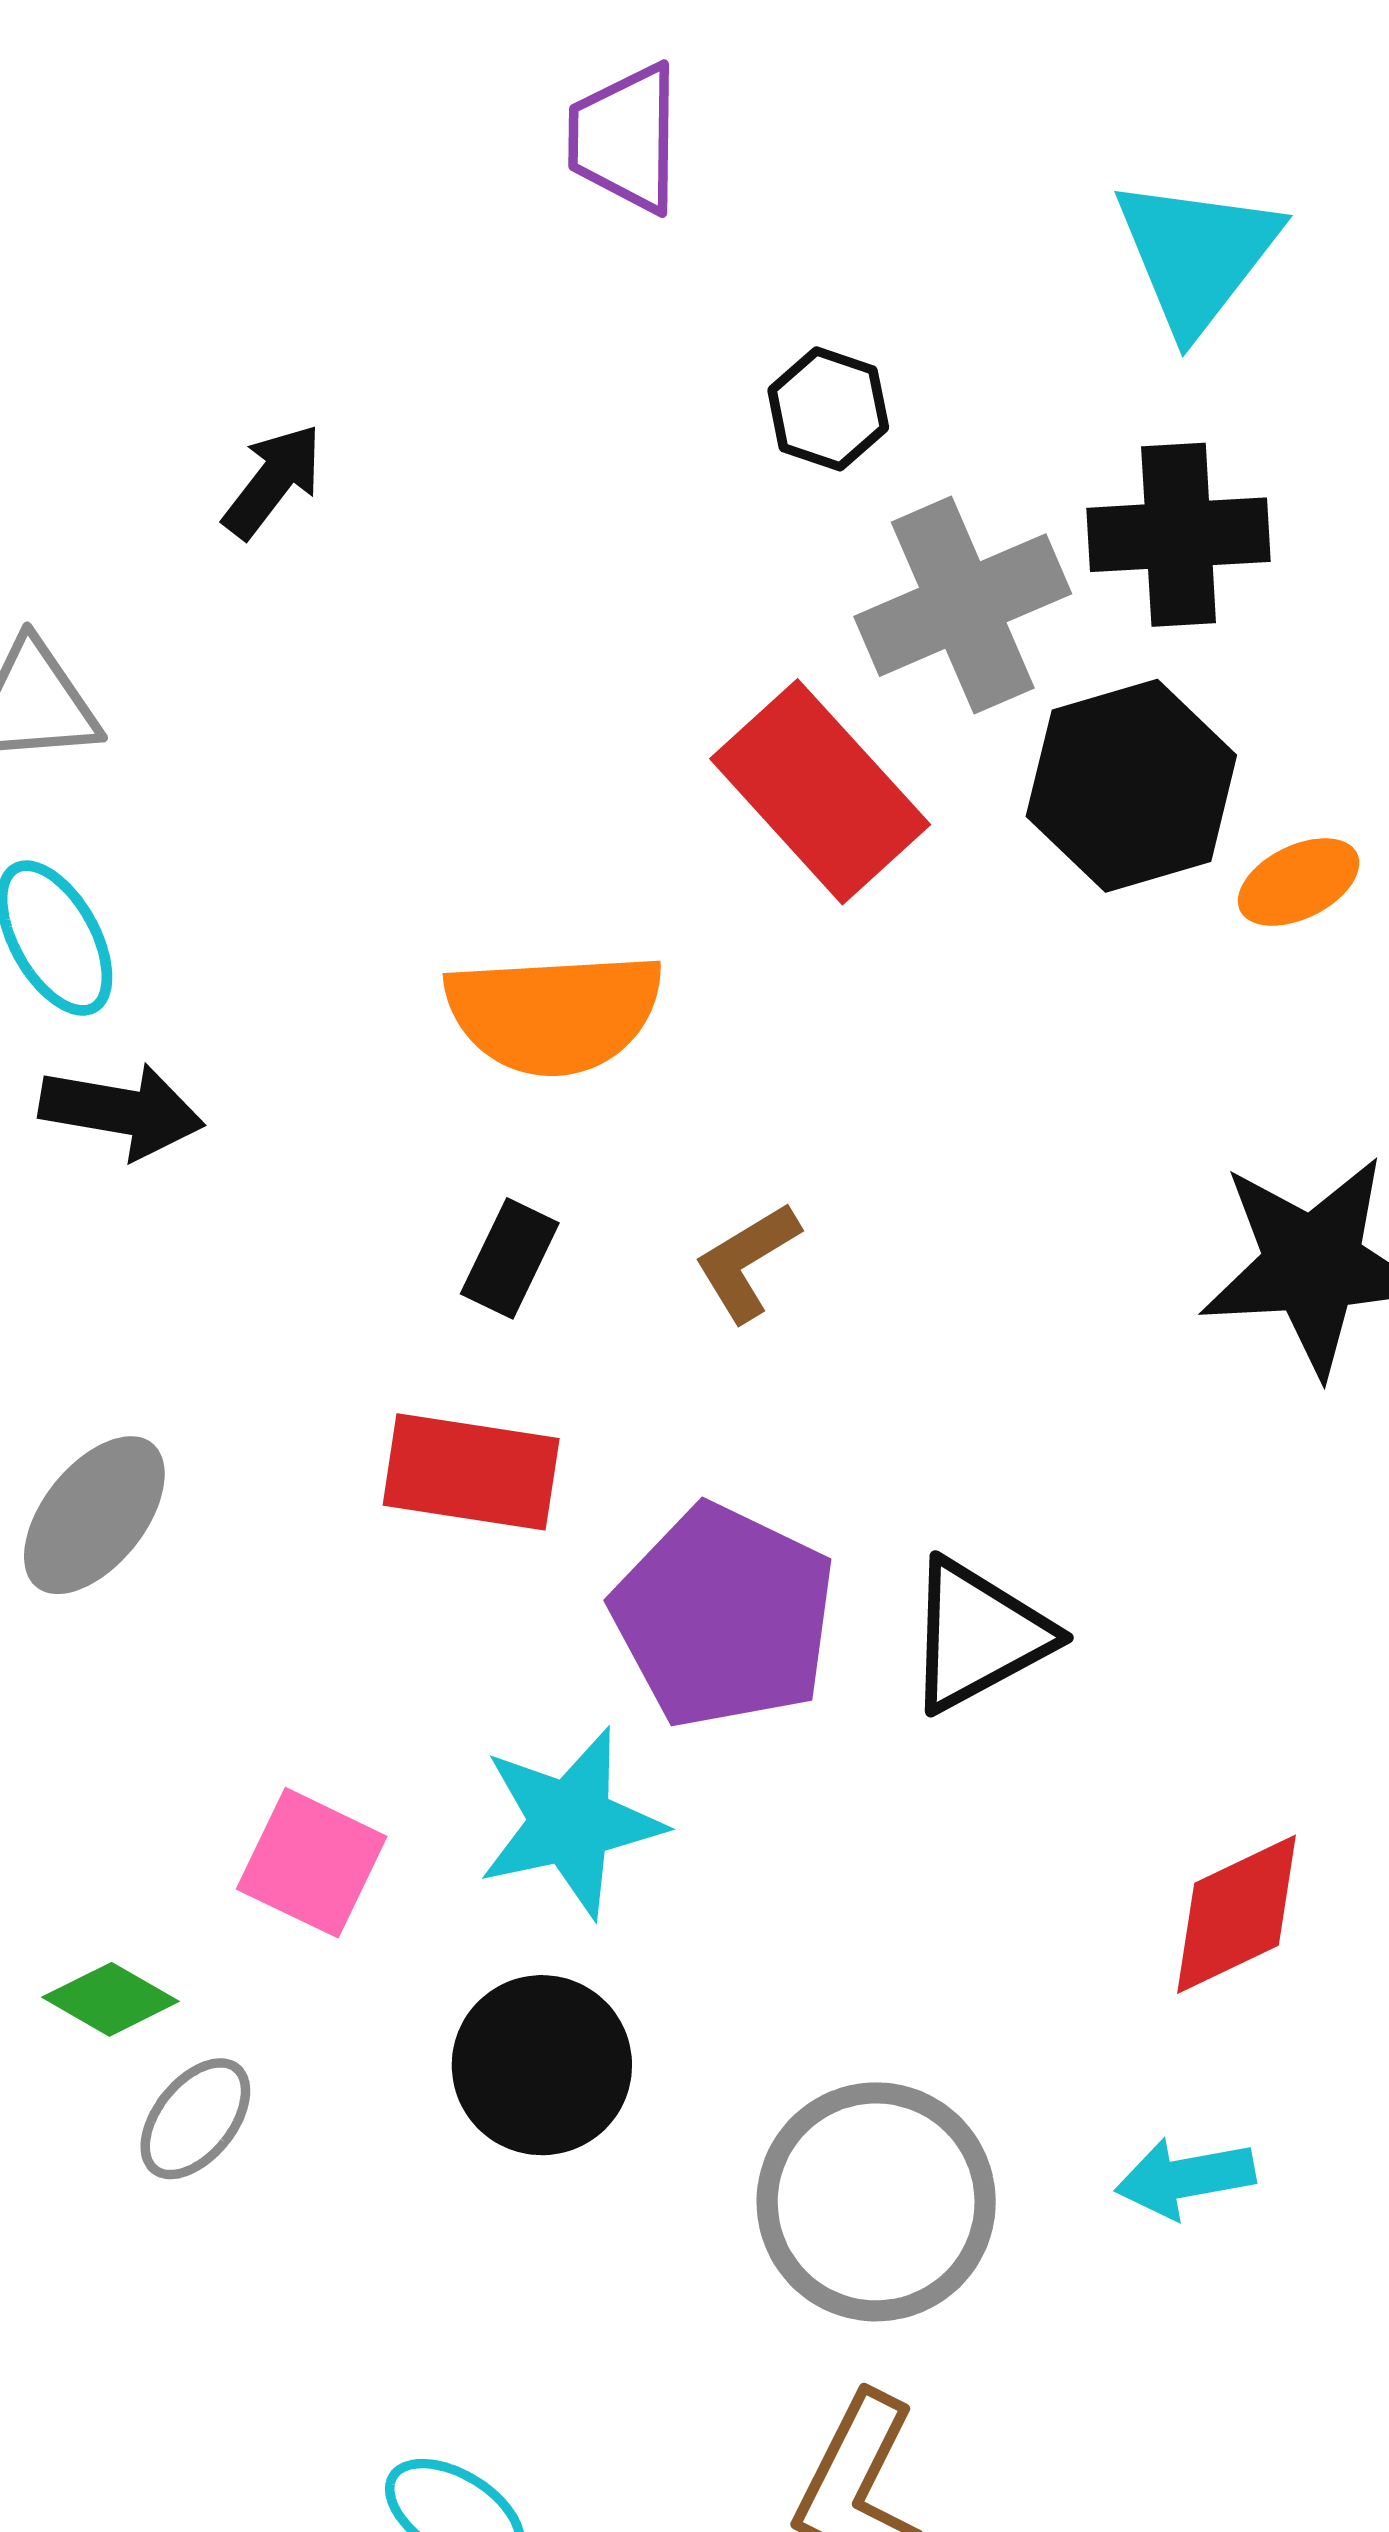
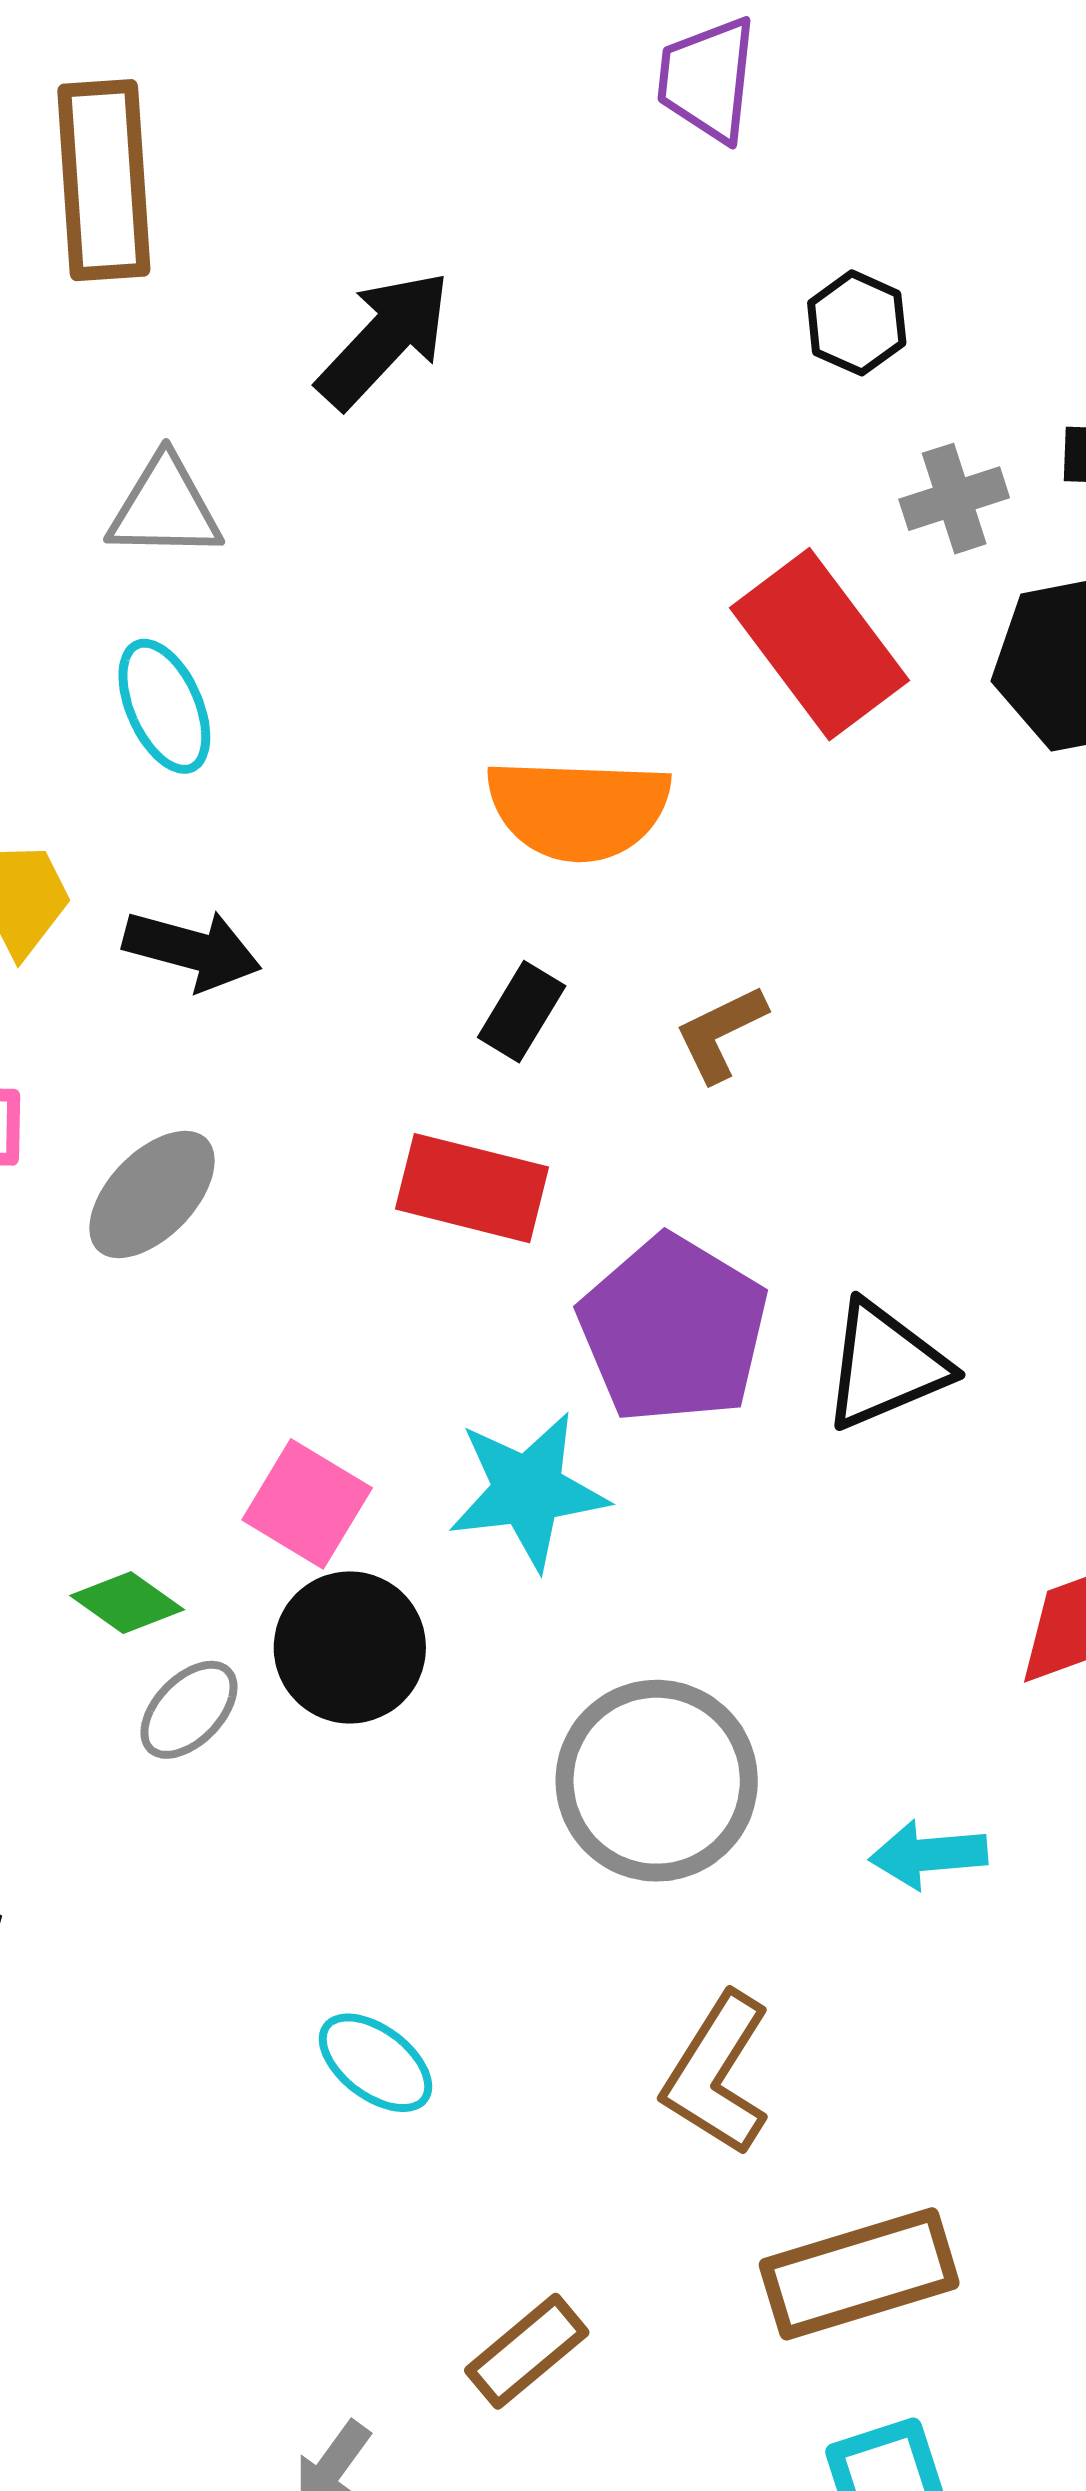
black arrow: (273, 481) -> (384, 339), size x1.5
gray cross: (963, 605) -> (954, 499), size x0.6
black arrow: (122, 1111) -> (192, 950), moved
black circle: (542, 2065) -> (350, 1647), moved
cyan arrow: (1185, 2178) -> (928, 1855), moved
gray circle: (876, 2202) -> (657, 1781), moved

